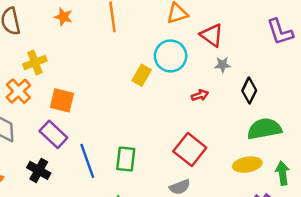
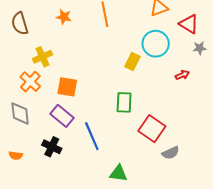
red square: (190, 149) -> (152, 129), moved
green rectangle: (126, 159) -> (124, 102), moved

